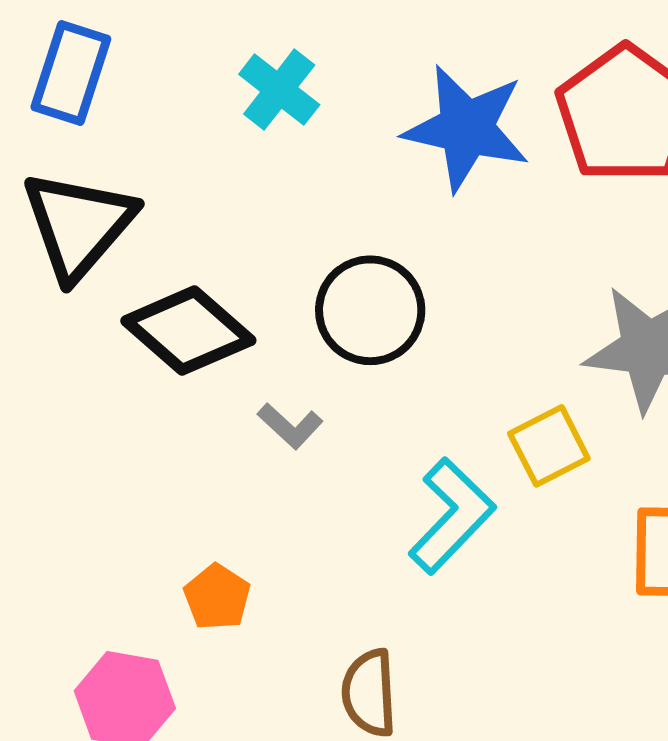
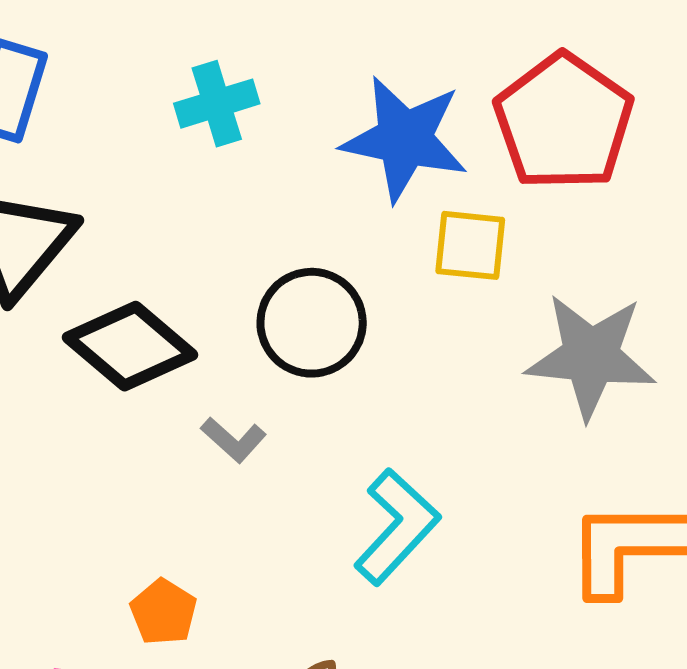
cyan cross: (279, 90) -> (217, 104), turned 36
yellow square: (549, 446) -> (470, 245), moved, turned 34

